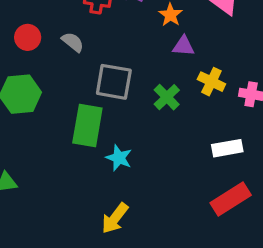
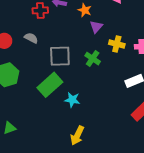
purple triangle: (184, 46) -> (96, 27), turned -40
green rectangle: (87, 125) -> (50, 85), turned 50

